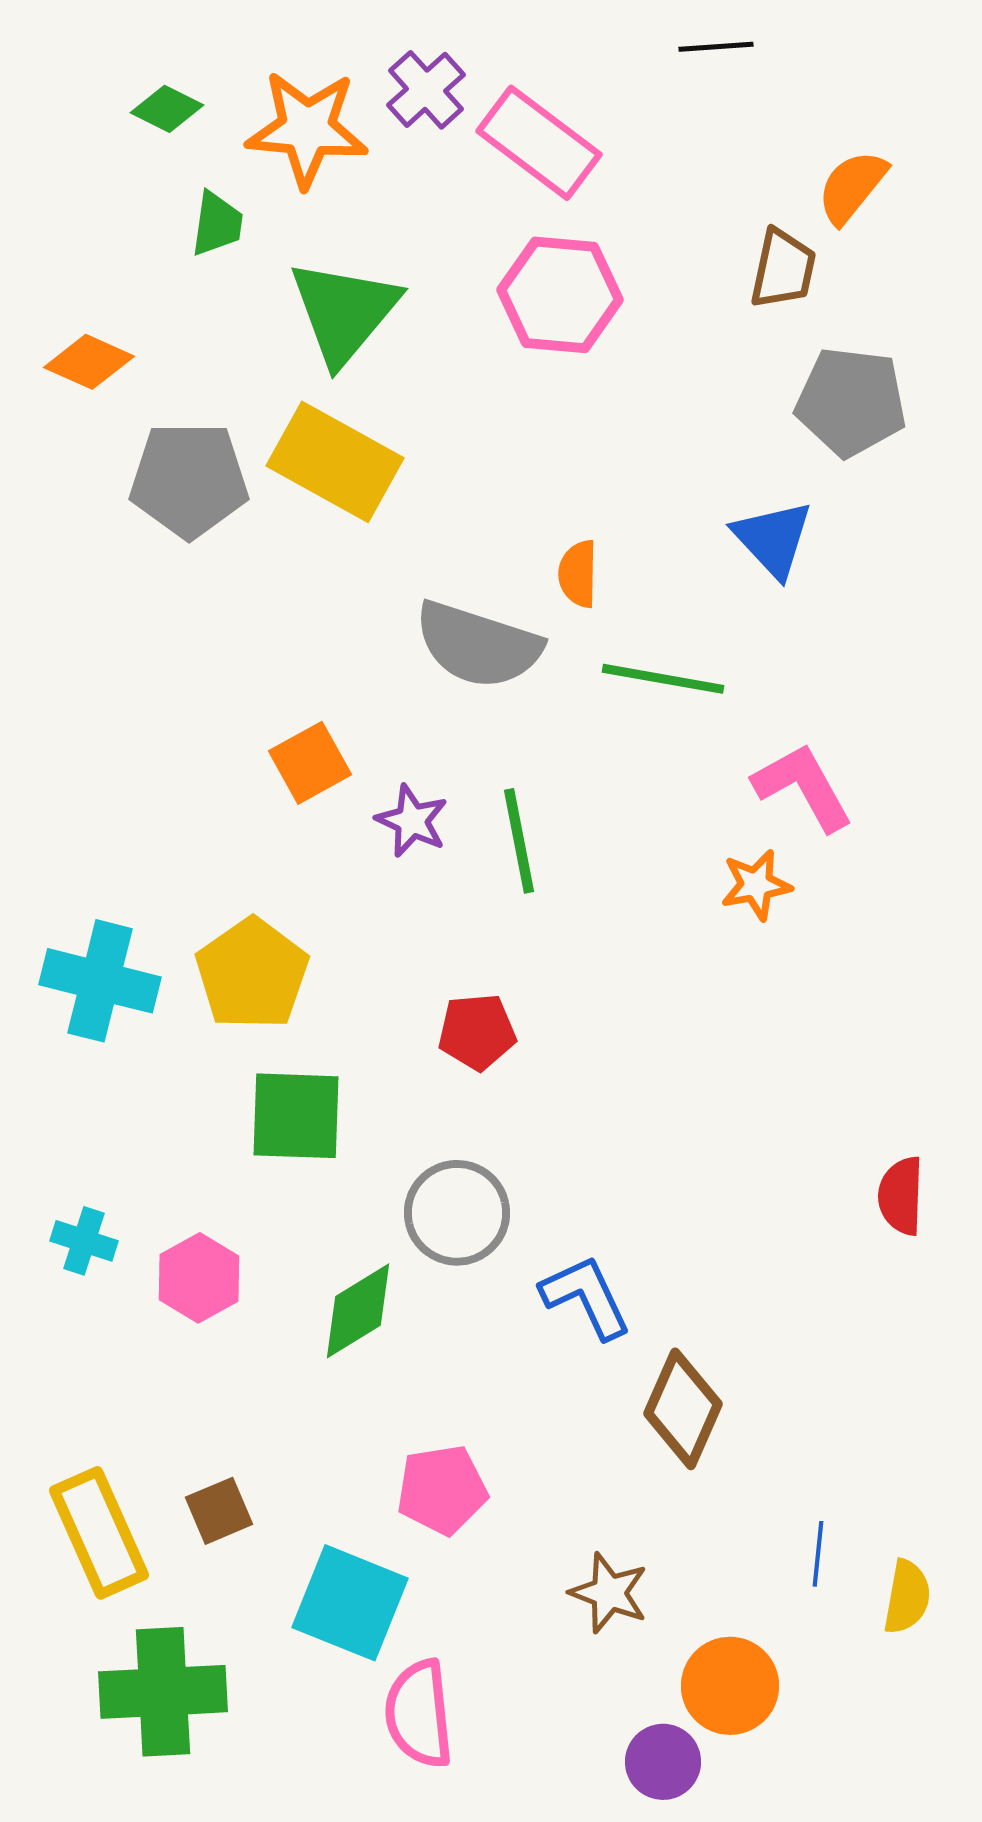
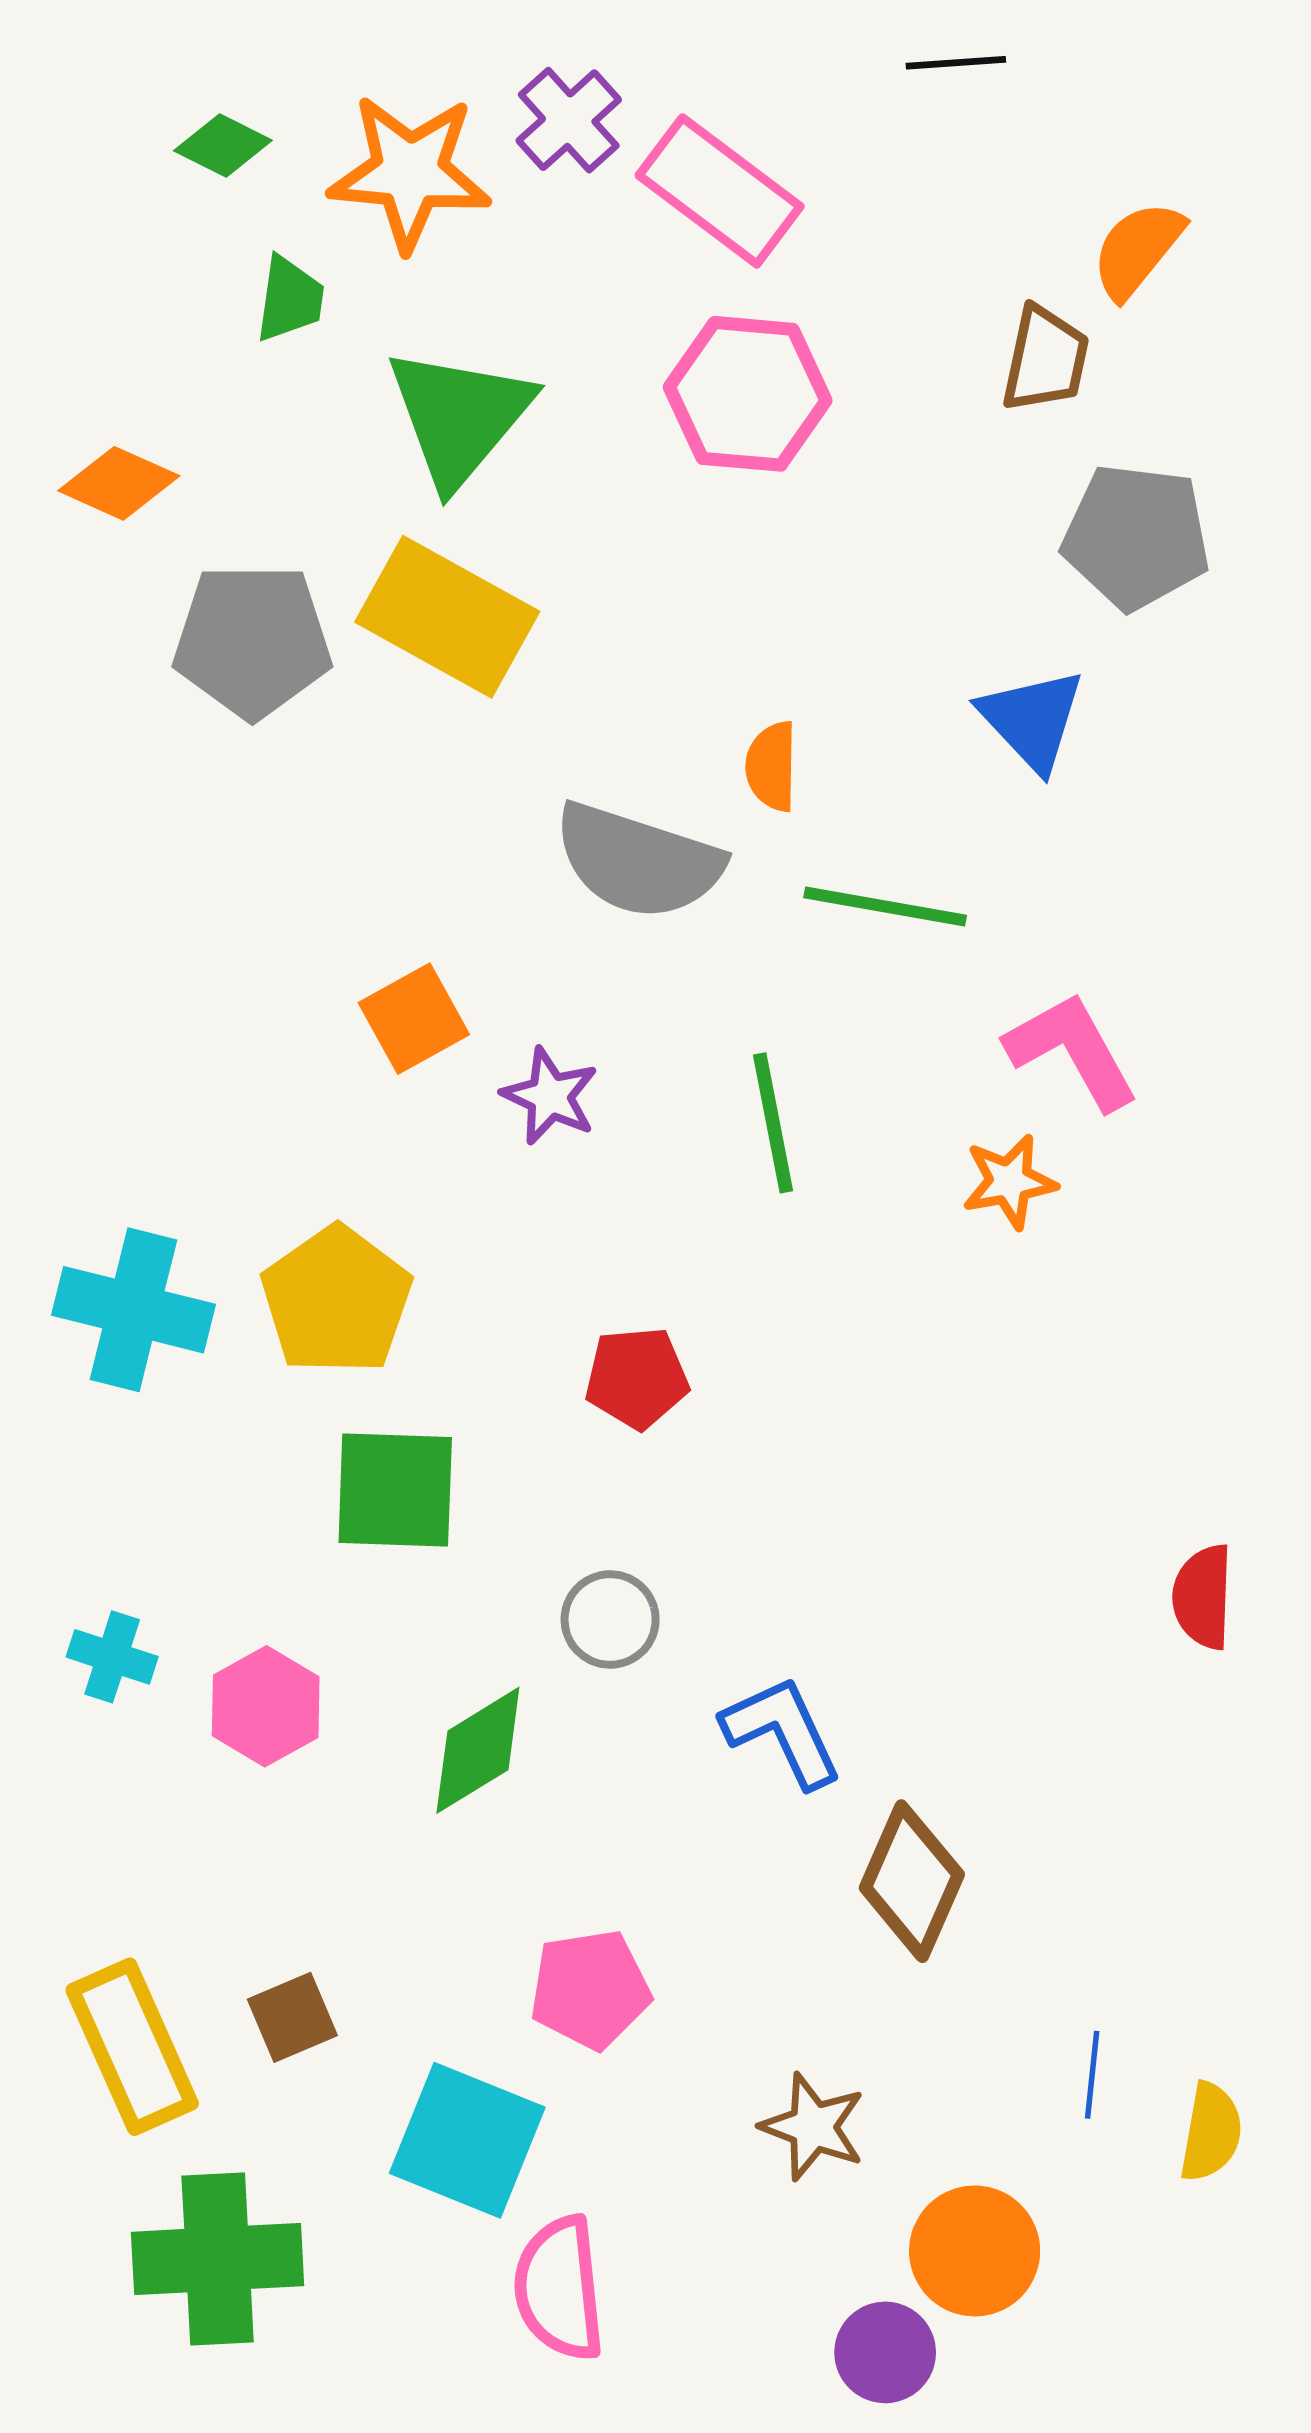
green line: (519, 841) -> (773, 1123), moved
gray circle: (457, 1213) -> (610, 1619), size x0.7

